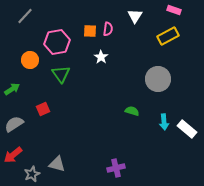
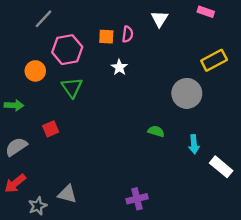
gray line: (25, 16) -> (44, 19), moved
yellow rectangle: (168, 36) -> (214, 60), moved
green arrow: (12, 89) -> (14, 105), turned 35
white rectangle: (187, 129) -> (221, 167), moved

